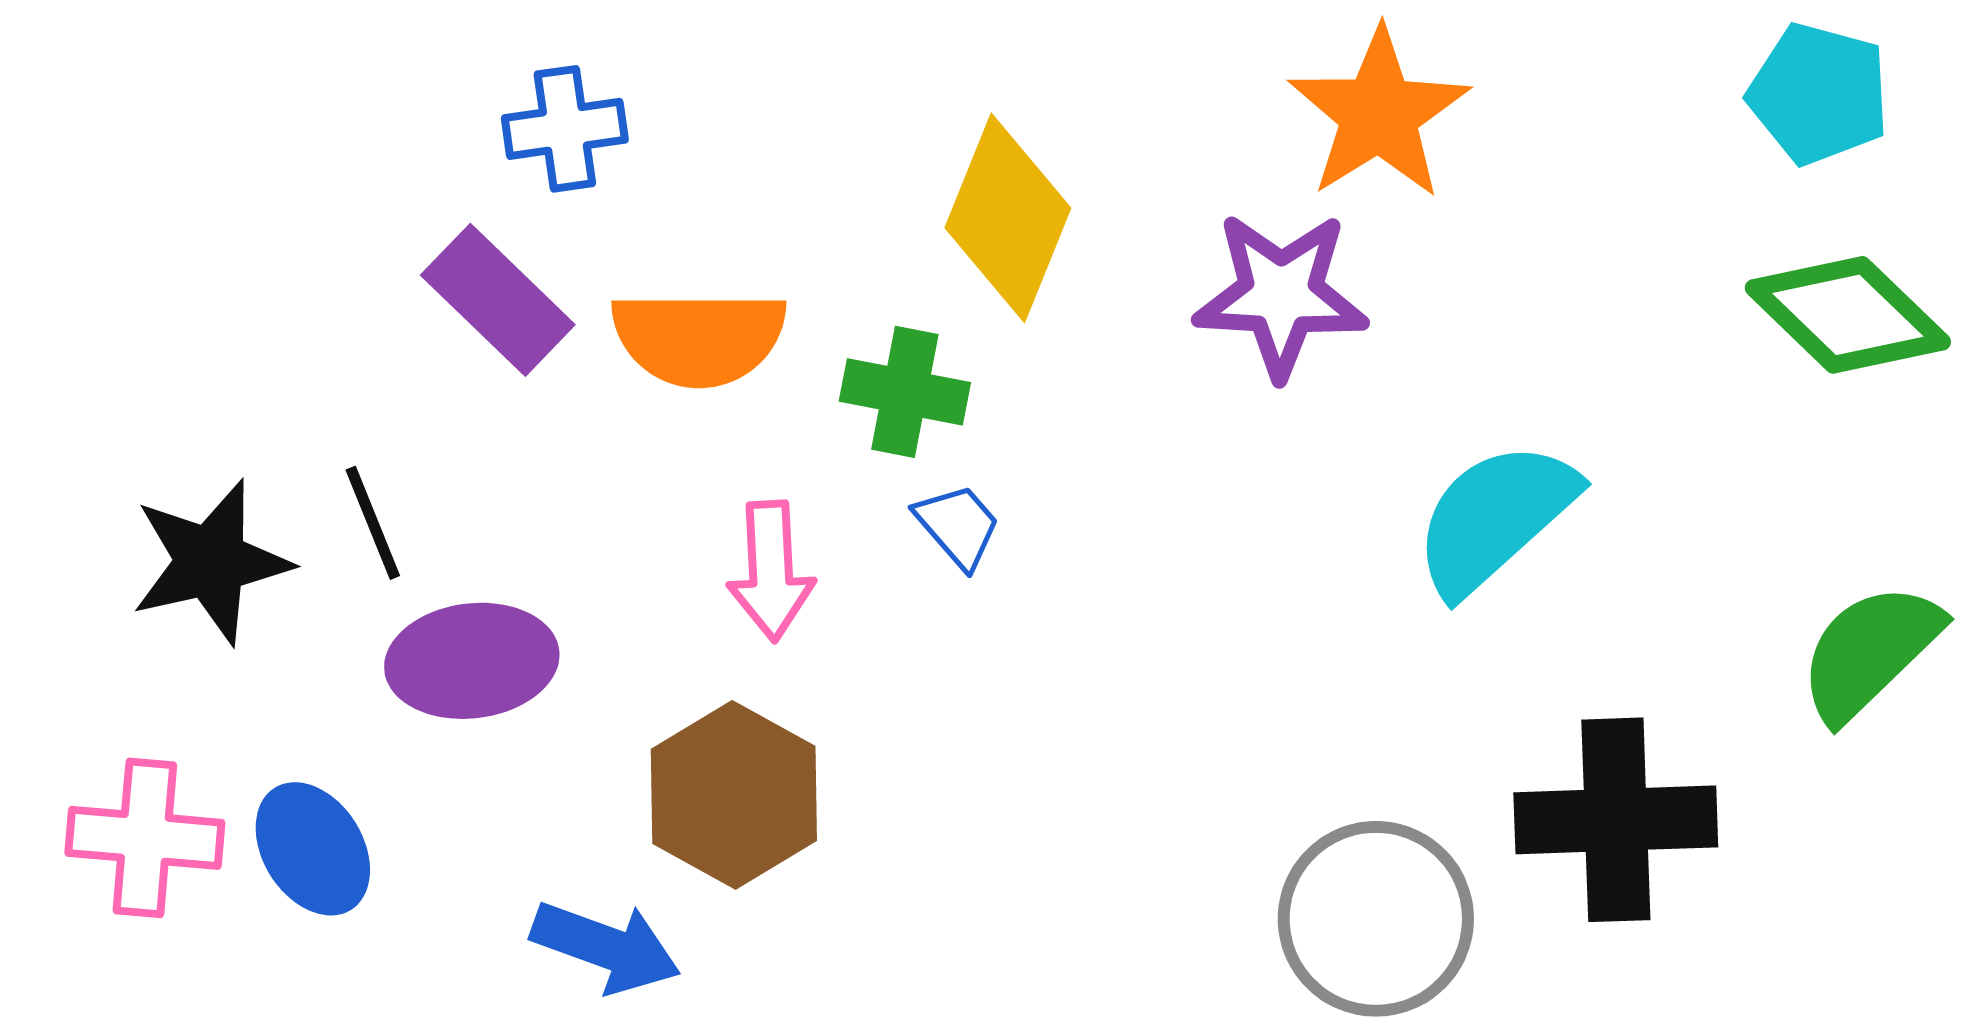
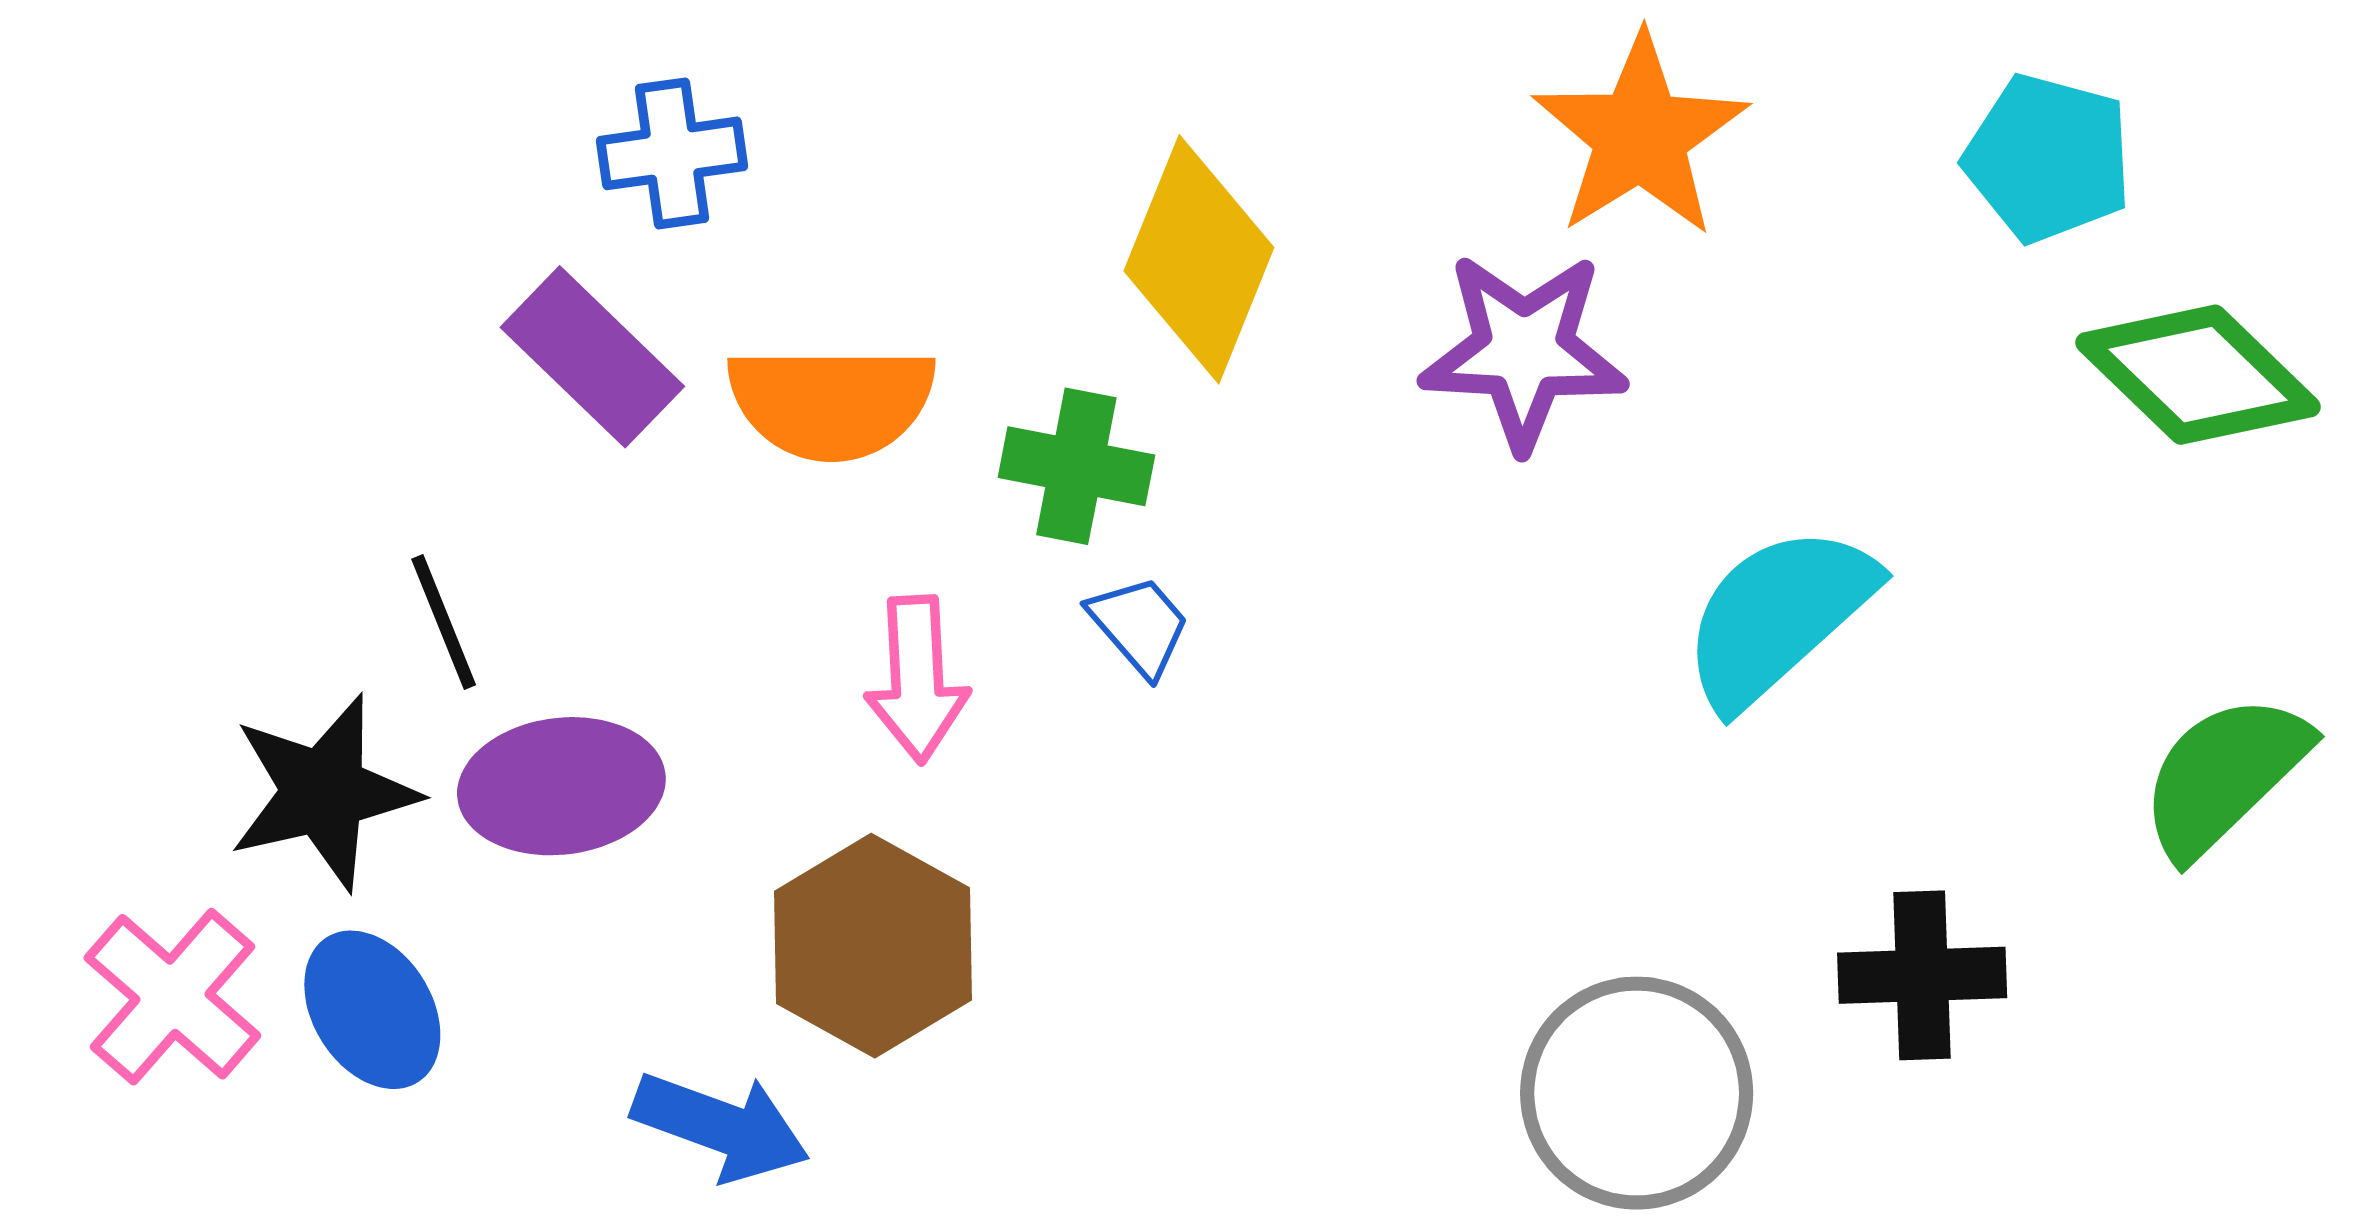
cyan pentagon: (1819, 94) -> (2048, 158), moved
black star: (211, 562) -> (324, 792), moved
black cross: (1616, 820) -> (1922, 975), size x0.7
pink cross: (145, 838) -> (172, 997), turned 36

